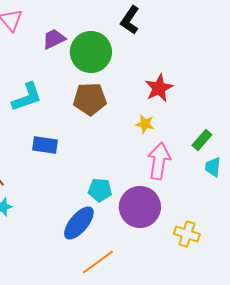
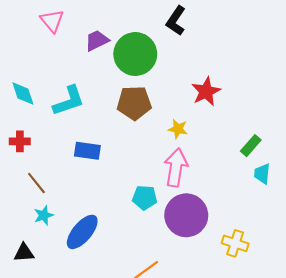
yellow star: (145, 124) -> (178, 129), moved
pink arrow: (159, 161) -> (176, 167), moved
blue ellipse: (79, 223) -> (82, 232), moved

